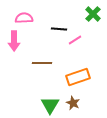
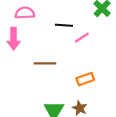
orange rectangle: (78, 77) -> (85, 79), size x0.7

